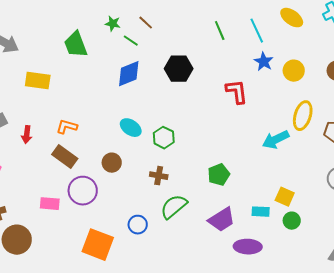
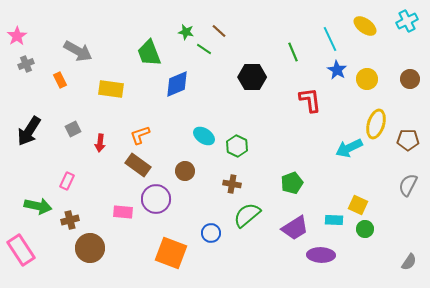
green line: (220, 31) -> (293, 52), moved
blue diamond: (129, 74) -> (177, 84), moved
orange L-shape: (67, 127) -> (140, 135), turned -35

